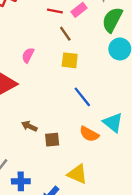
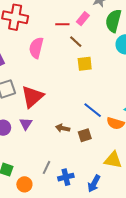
pink semicircle: (28, 55) -> (36, 48), moved, size x1.5
blue line: (82, 97) -> (93, 110), moved

